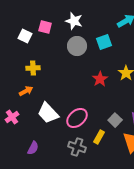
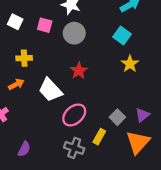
pink square: (45, 27) -> (45, 25), moved
cyan square: (104, 42) -> (122, 35), moved, turned -35
red star: (100, 79) -> (79, 71), moved
white trapezoid: (48, 113) -> (50, 90), moved

